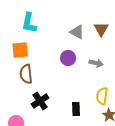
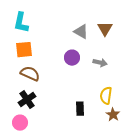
cyan L-shape: (29, 23) -> (21, 23), moved
brown semicircle: (26, 74) -> (30, 74), turned 120
black cross: (40, 101) -> (27, 100), moved

